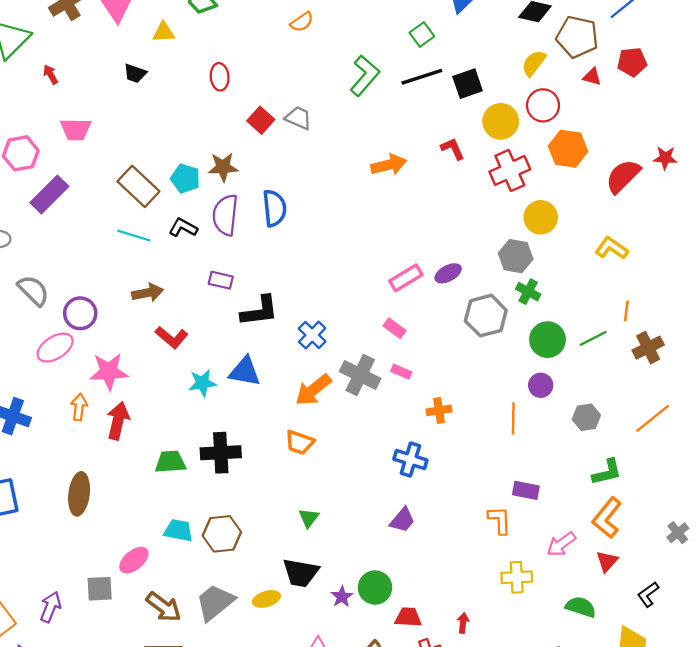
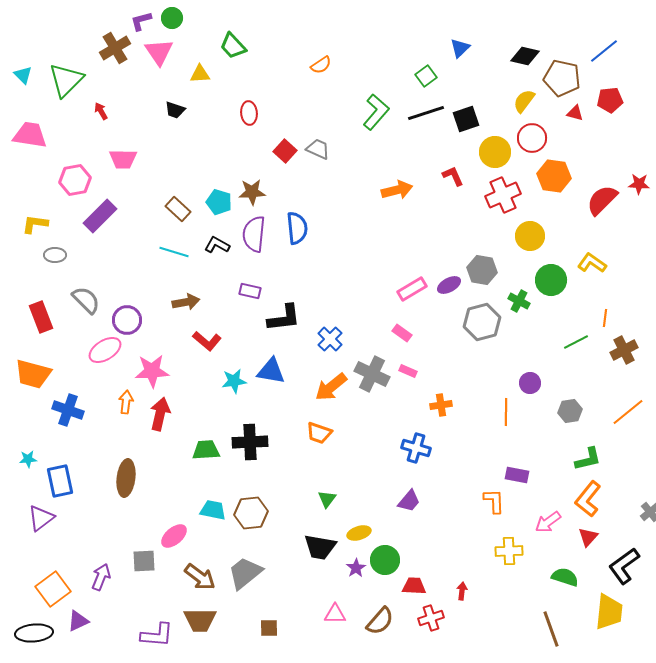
brown rectangle: (138, 186) -> (178, 209), size x0.7
gray hexagon: (516, 256) -> (482, 270), moved
green circle: (548, 340) -> (551, 280), moved
black L-shape: (648, 594) -> (624, 566), size x1.6
yellow ellipse: (266, 599) -> (359, 533), moved

